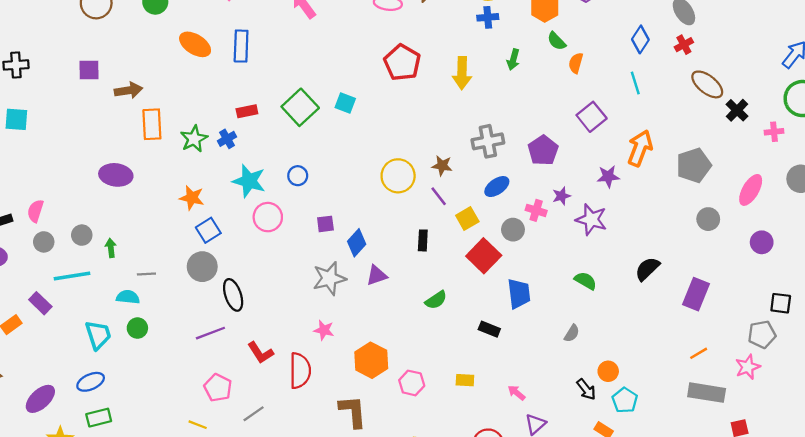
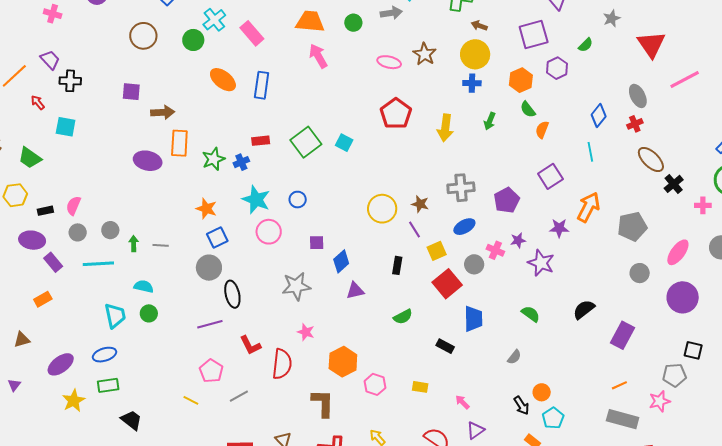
purple ellipse: (116, 175) -> (148, 161), moved
purple circle: (762, 242) -> (683, 297), size x1.6
gray line: (146, 274) -> (161, 245), moved
gray star: (329, 278) -> (296, 286), moved
purple rectangle: (40, 303) -> (53, 262), moved

